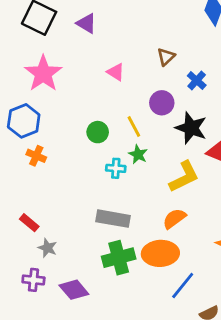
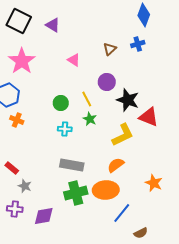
blue cross: (197, 80) -> (138, 44), moved, turned 32
cyan cross: (116, 168) -> (65, 129), moved
purple diamond: (74, 290) -> (44, 216), turned -60

